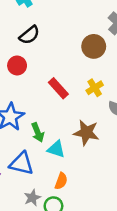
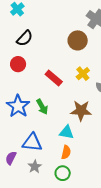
green arrow: (38, 132) -> (42, 107), moved
cyan triangle: (56, 149) -> (66, 132), moved
gray star: (32, 198) -> (35, 167), moved

